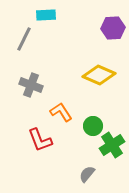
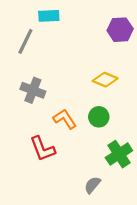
yellow diamond: (99, 75) -> (105, 80), size x0.7
green circle: (93, 126) -> (99, 117), moved

